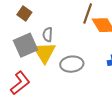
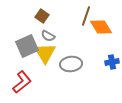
brown square: (24, 14) -> (42, 16), moved
gray semicircle: (48, 35) -> (48, 36), turned -64

